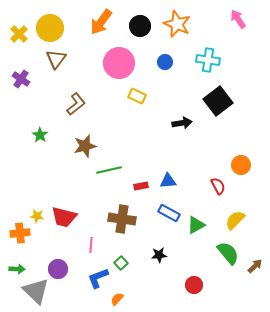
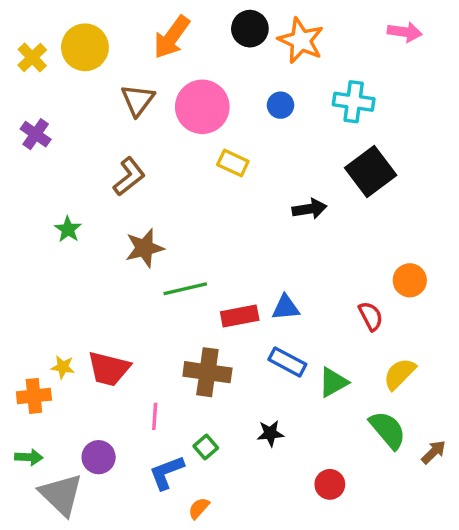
pink arrow: (238, 19) -> (405, 32), turned 132
black circle: (140, 26) -> (250, 29), moved
brown triangle: (56, 59) -> (138, 100), moved
red rectangle: (141, 186) -> (240, 316), size x1.5

